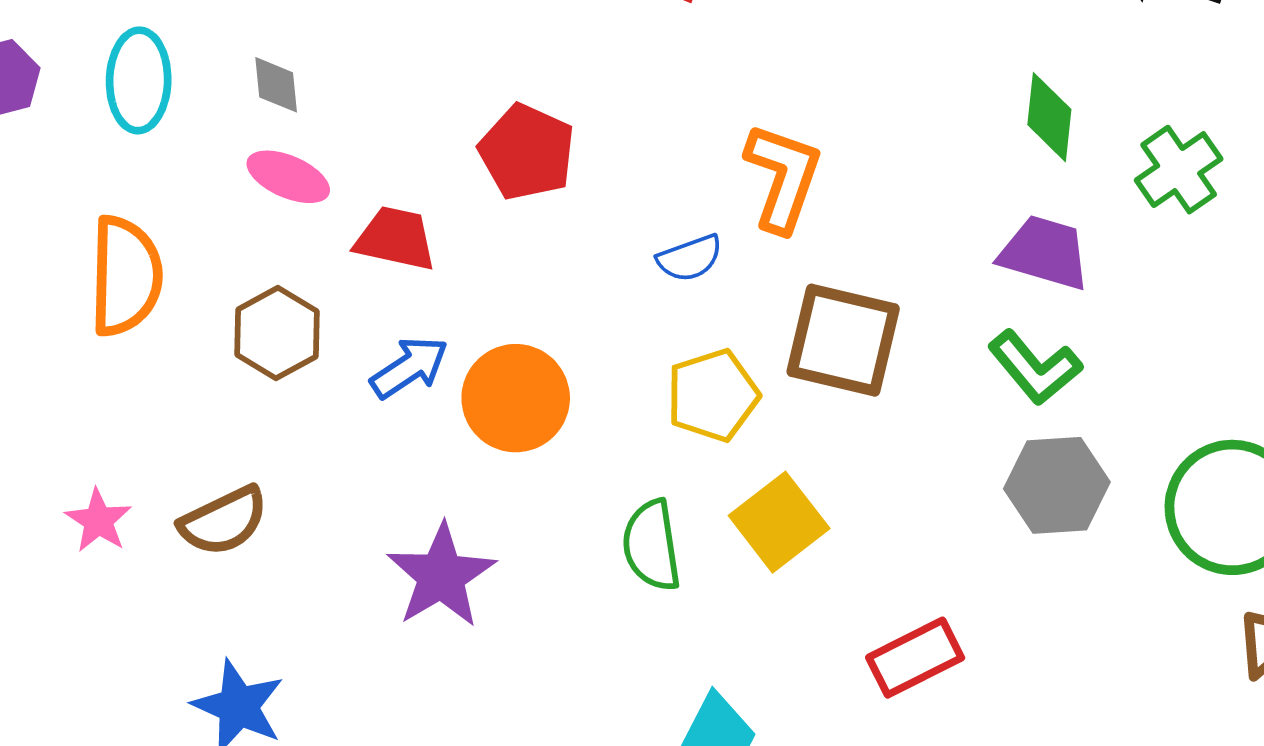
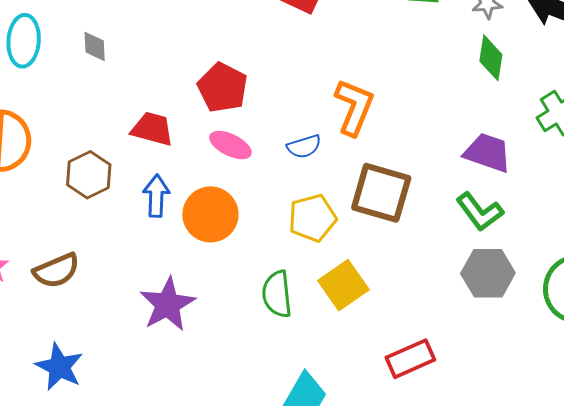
green diamond: (1049, 117) -> (491, 58), moved
pink ellipse: (288, 177) -> (230, 145), moved
blue arrow: (409, 367) -> (156, 196), turned -57

